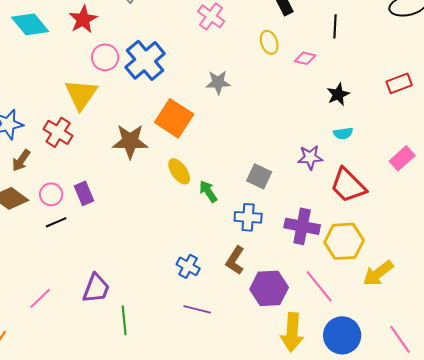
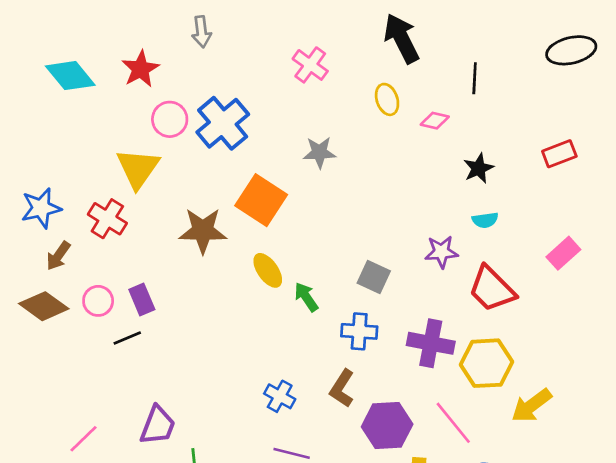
black line: (56, 222) -> (127, 338), moved

